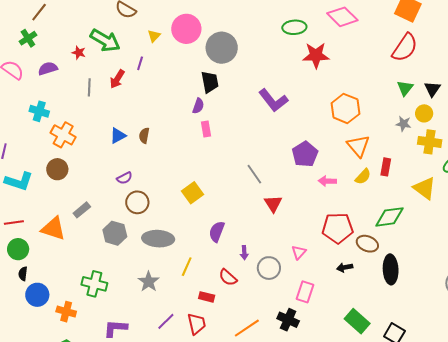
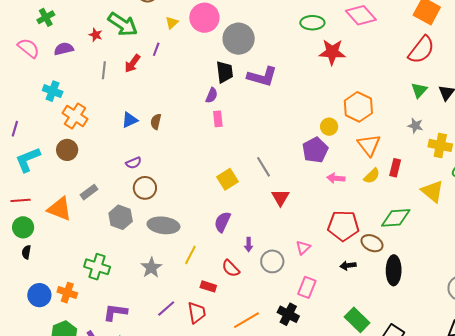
purple L-shape: (273, 100) -> (262, 77), moved, turned -40
yellow circle: (424, 113) -> (329, 127), moved
cyan L-shape: (19, 181) -> (28, 160), turned 136
yellow square: (193, 193) -> (227, 179), moved
blue circle: (37, 295) -> (39, 295), moved

